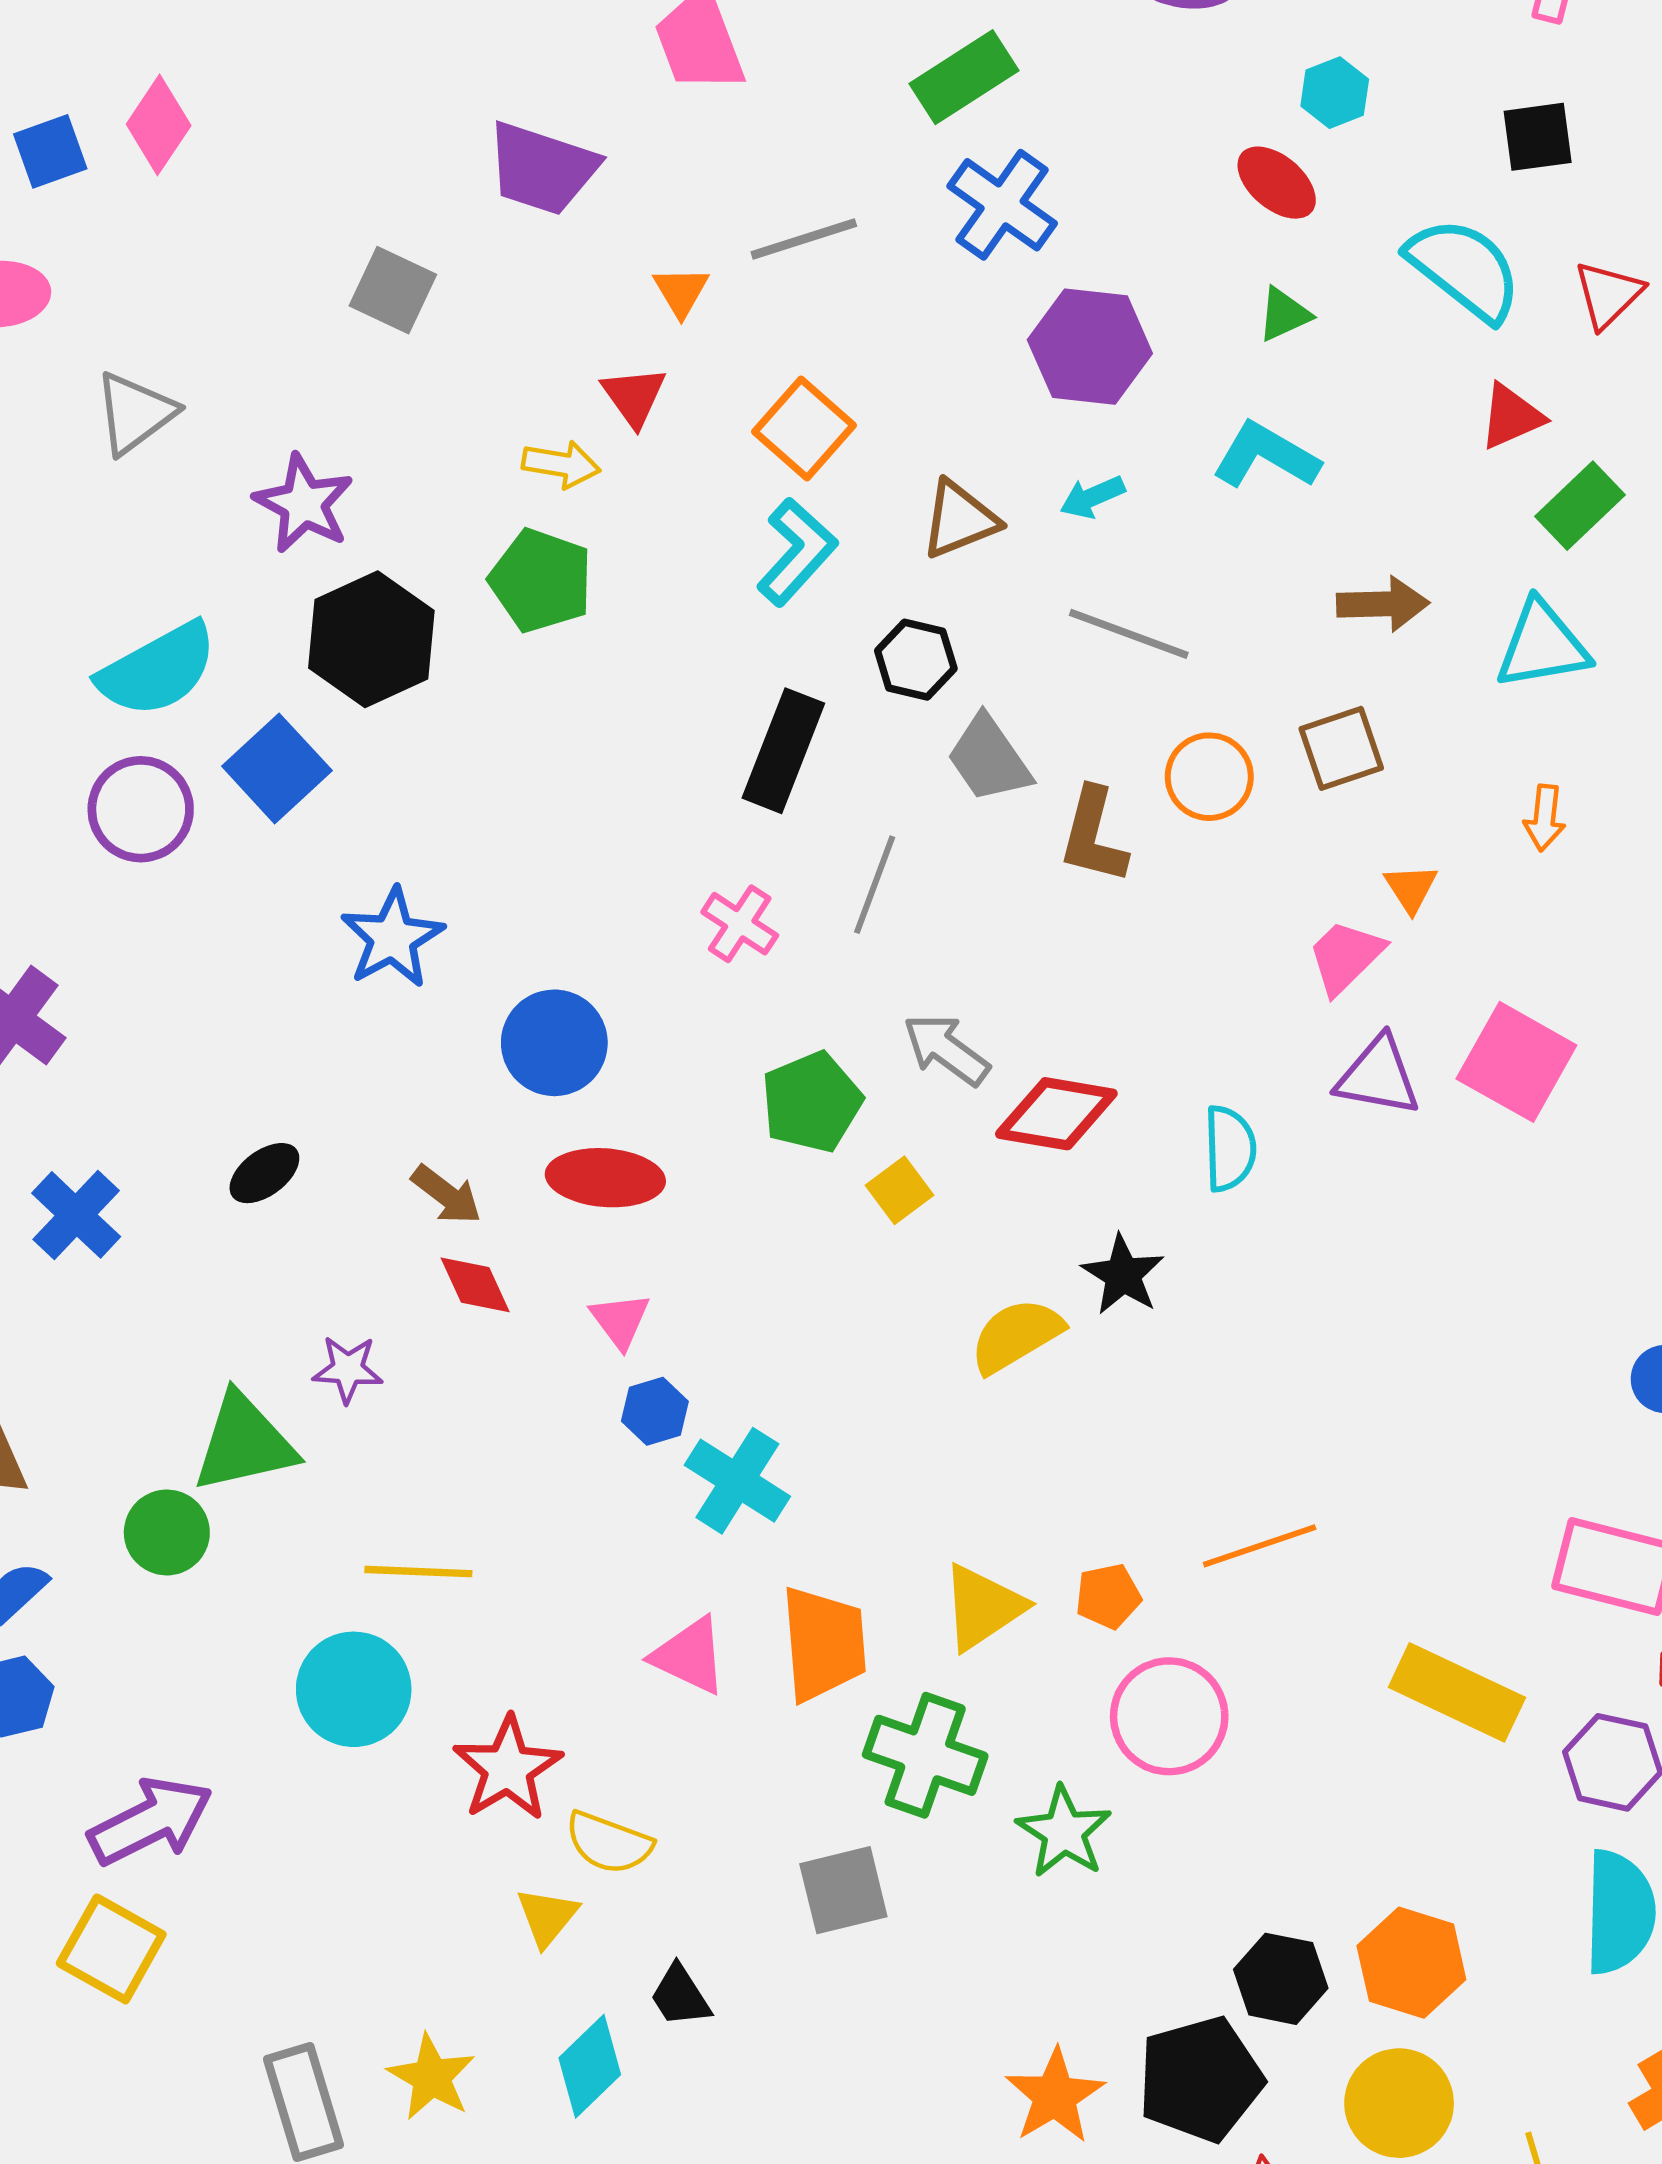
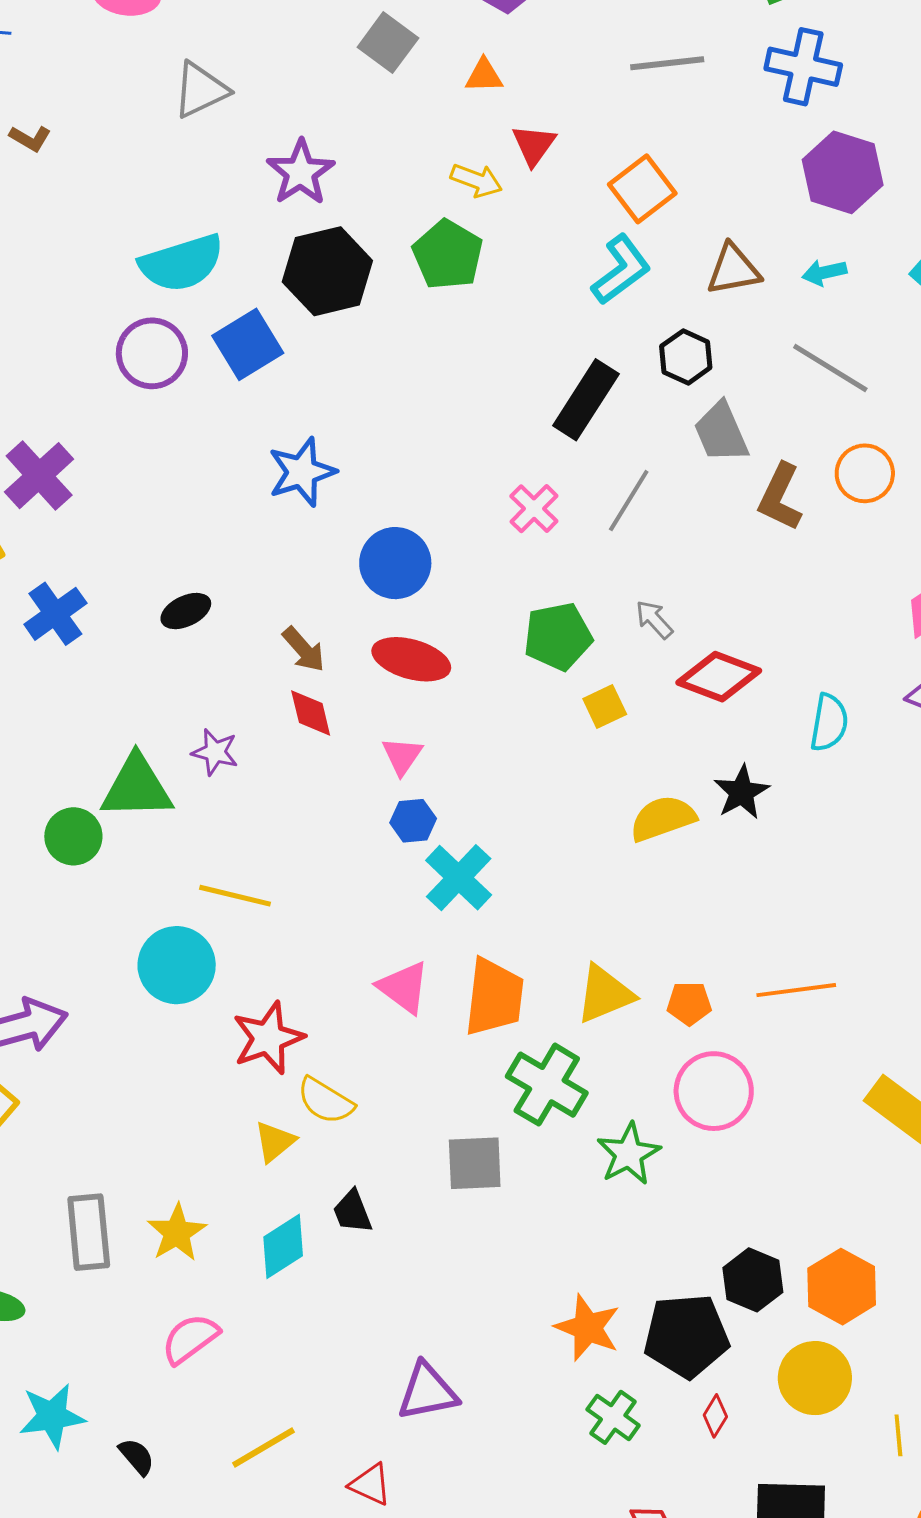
blue cross: (1002, 205) -> (803, 67), turned -34
orange triangle: (681, 291) -> (484, 76), moved, turned 48
gray arrow: (946, 1050) -> (654, 619), size x0.7
orange star: (1055, 2096) -> (588, 1328), turned -30

